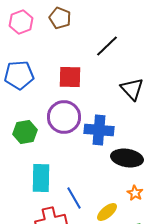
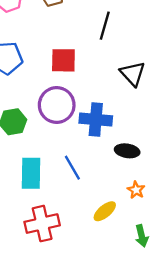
black line: (107, 46) -> (105, 26), turned -30
black ellipse: (127, 158) -> (127, 151), size x0.7
blue line: (74, 198) -> (72, 168), moved

